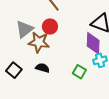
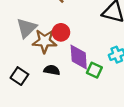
red circle: (50, 27) -> (61, 32), moved
purple diamond: (93, 43) -> (79, 57), moved

